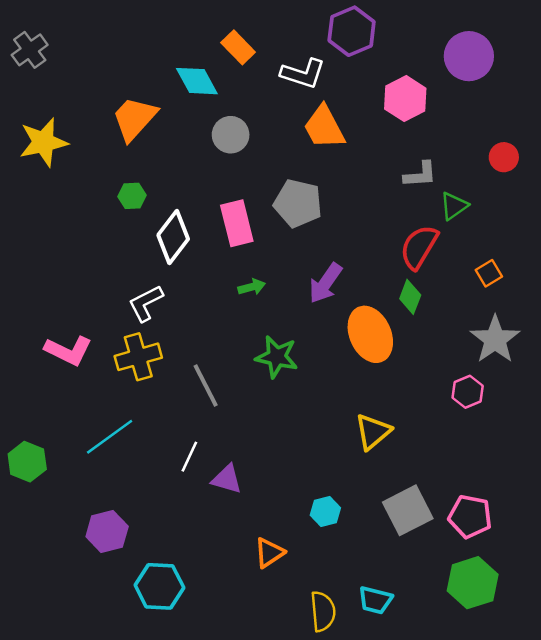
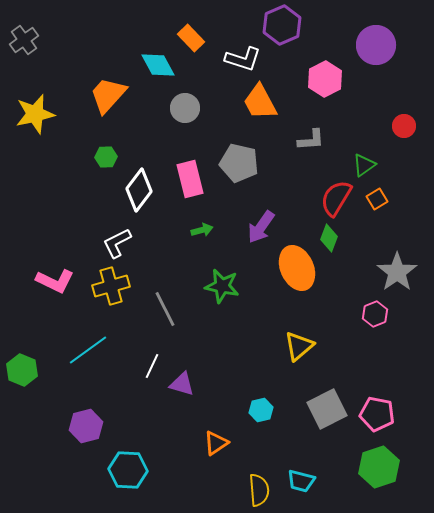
gray L-shape: (420, 175) -> (311, 140), moved
orange square: (489, 273) -> (377, 199), moved

